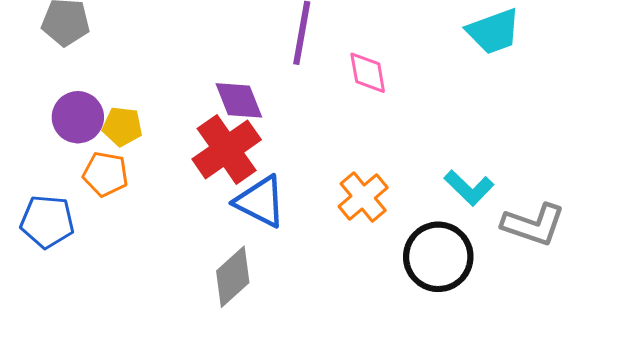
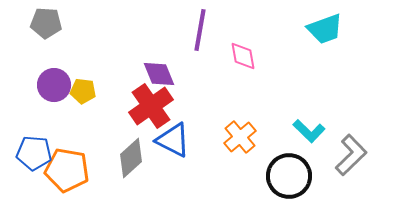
orange pentagon: (105, 174) -> (67, 170), moved, size x1.5
gray L-shape: (533, 225) -> (351, 155), turned -63
gray diamond: (233, 277) -> (131, 158), moved

